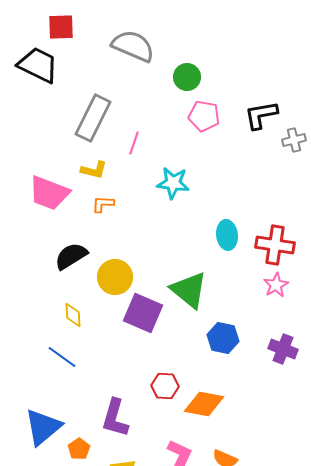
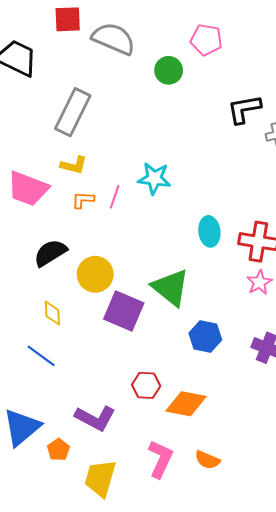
red square: (61, 27) -> (68, 19), moved
pink pentagon: (204, 116) -> (206, 40), moved
pink line: (134, 143) -> (115, 197), moved
purple L-shape: (115, 418) -> (95, 418), turned -78

